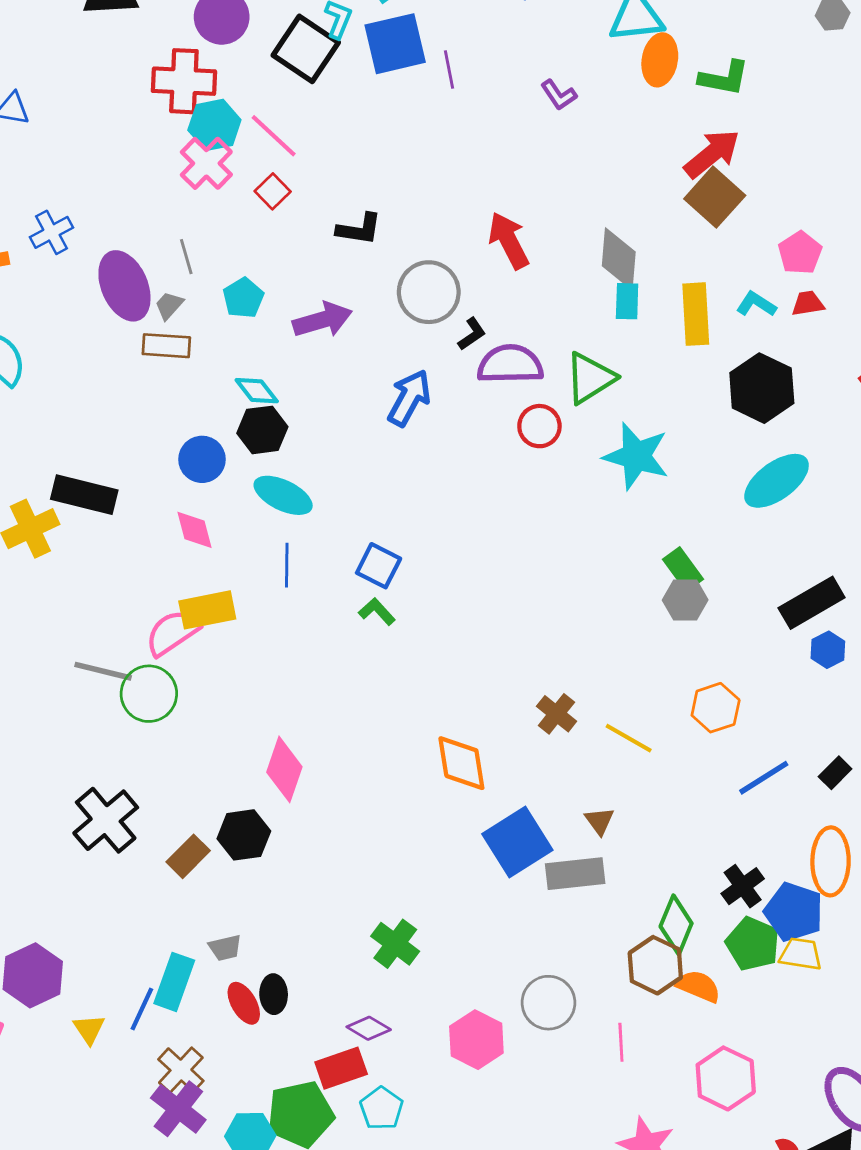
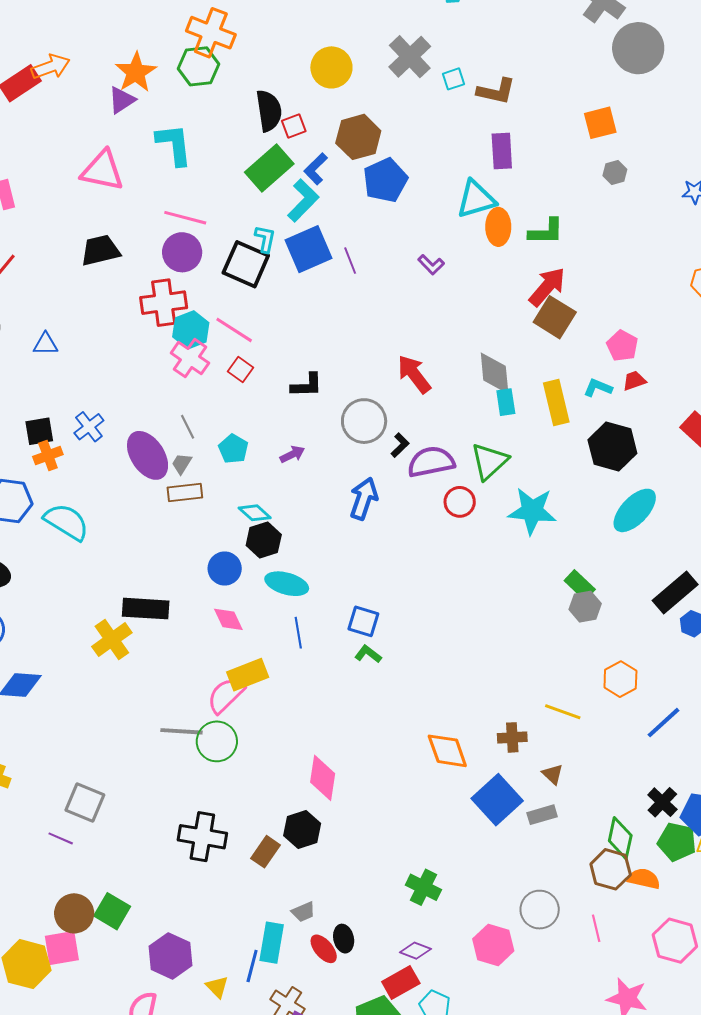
purple arrow: (323, 320) -> (292, 454), size x0.6
brown cross: (557, 714) -> (512, 737), moved, turned -32
black cross: (106, 820) -> (202, 837), turned -30
gray rectangle: (575, 874) -> (542, 815), size x0.7

